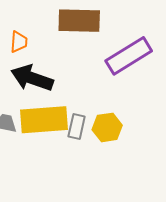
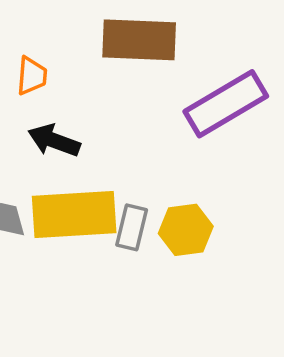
black arrow: (32, 78) -> (54, 141), size x0.7

